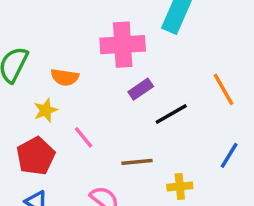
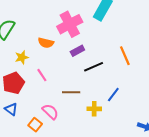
pink cross: (123, 45) -> (70, 24), turned -30
orange semicircle: (65, 77) -> (46, 43), moved
blue line: (229, 155) -> (113, 95), moved

